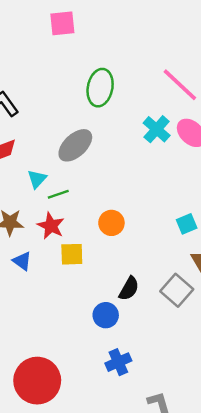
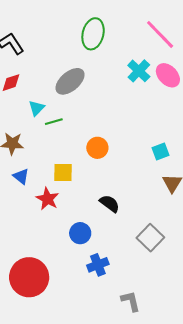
red star: (51, 226) -> (47, 199), moved
black semicircle: (129, 289) -> (110, 204), turned -85
gray square: (177, 290) -> (150, 238), moved
blue circle: (106, 315) -> (80, 233), moved

